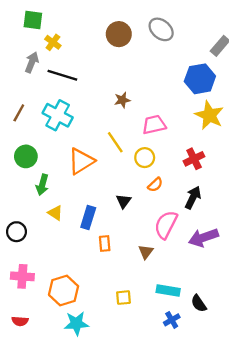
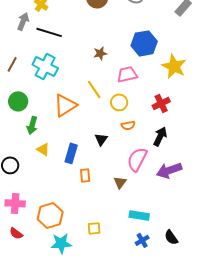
blue hexagon: (200, 79) -> (144, 43), moved
orange semicircle: (155, 185) -> (128, 125), turned 32
yellow square: (123, 298) -> (94, 228), moved
black semicircle: (199, 303) -> (171, 237), moved
red semicircle: (20, 321) -> (16, 233), moved, turned 32

